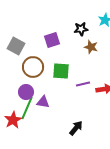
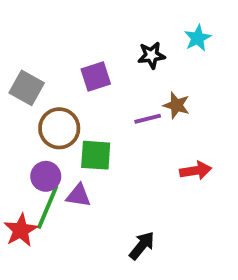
brown star: (91, 47) -> (176, 105), moved
green square: (61, 71) -> (96, 155), moved
purple line: (83, 84) -> (148, 119), moved

